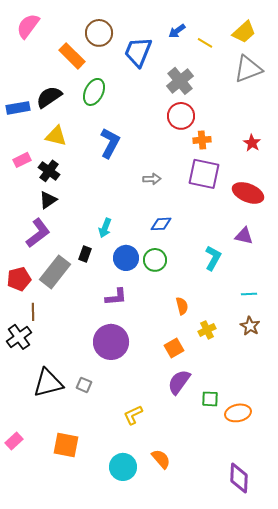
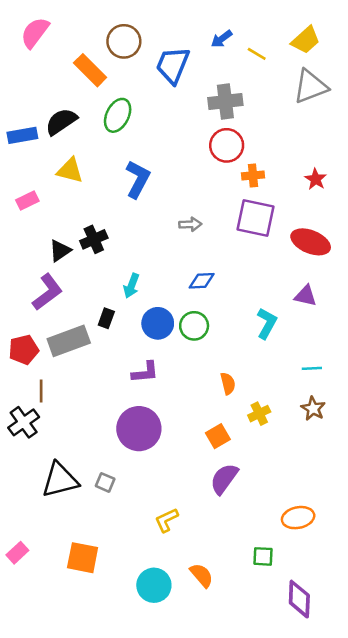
gray cross: (180, 81) -> (225, 102), turned 32
black cross: (49, 171) -> (94, 239), moved, turned 30
gray rectangle: (55, 272) -> (69, 341), turned 32
green square: (210, 399) -> (263, 556), moved

